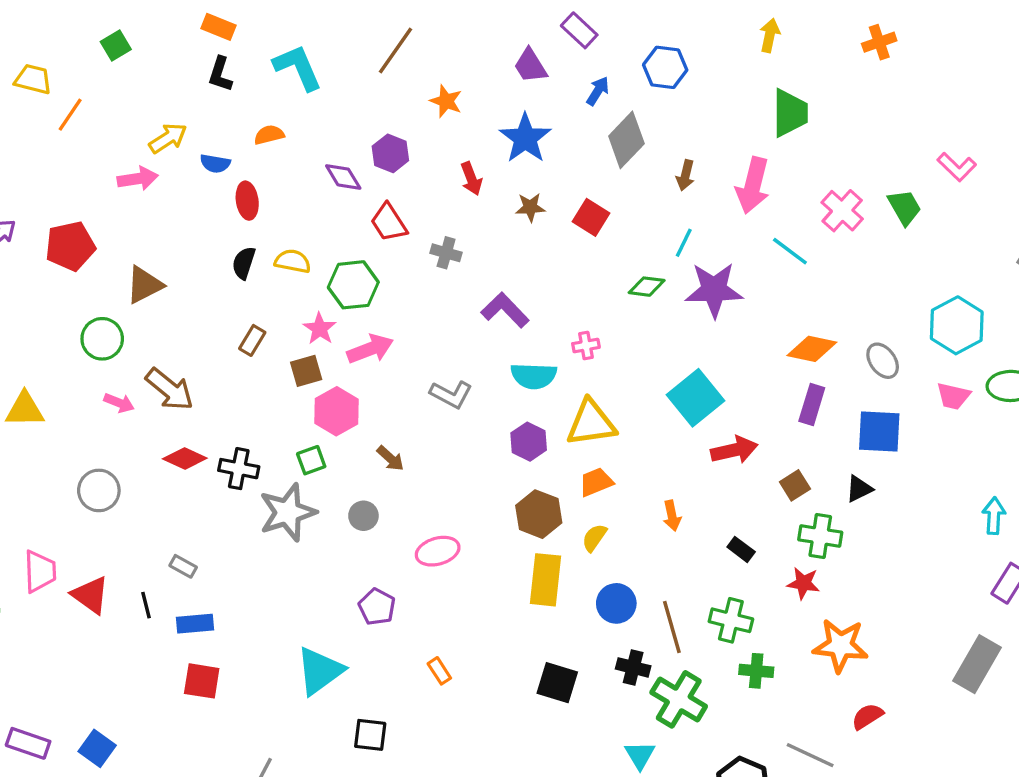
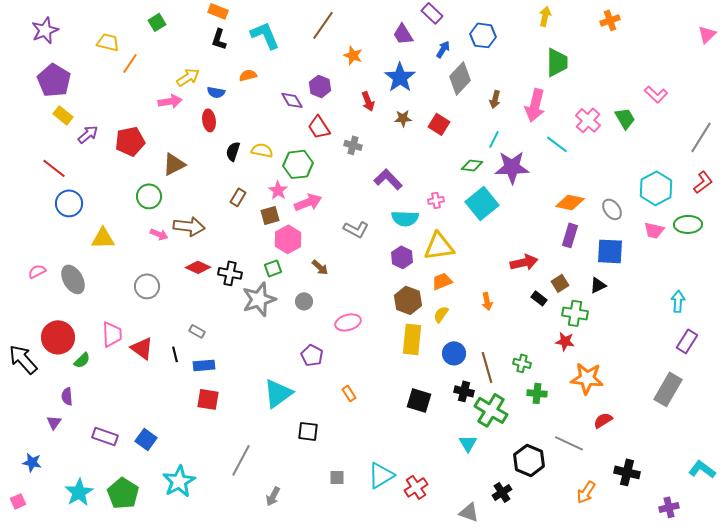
red ellipse: (247, 201) -> (209, 120), moved
brown arrow: (170, 389) -> (189, 226), turned -32
cyan square: (696, 398) -> (482, 203), moved
black rectangle: (741, 549) -> (539, 298), moved
green cross: (731, 620) -> (522, 363), size x0.7

